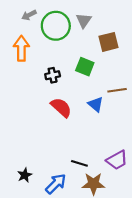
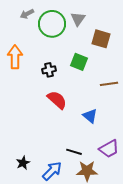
brown square: (108, 42) -> (101, 39), turned 30
orange arrow: (21, 48) -> (15, 57), moved
blue triangle: (96, 104) -> (90, 116), moved

